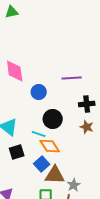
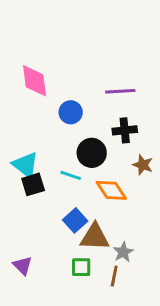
black cross: (87, 104) -> (125, 130), moved
orange diamond: (50, 146) -> (111, 190), moved
black square: (17, 152) -> (33, 184), moved

